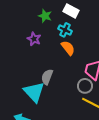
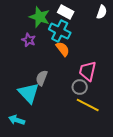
green star: (45, 16) -> (40, 17), size x1.5
cyan cross: (65, 30) -> (60, 31), size x1.5

